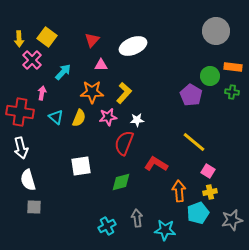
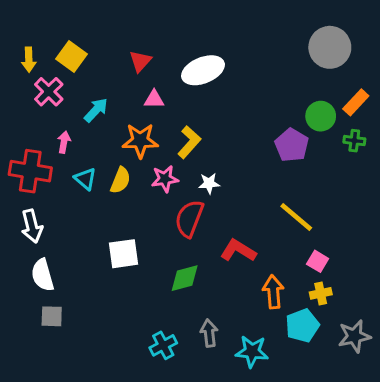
orange rectangle: (233, 67) -> (356, 102), turned -54

